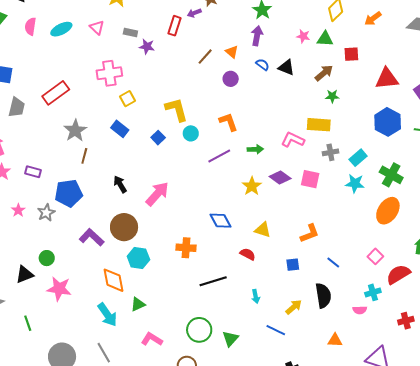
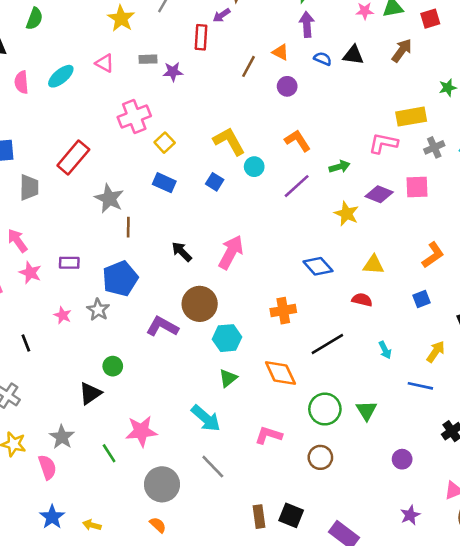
green star: (332, 96) -> (448, 88), moved
orange diamond: (114, 280) -> (280, 373), moved
pink star: (59, 289) -> (141, 431), moved
green triangle: (138, 304) -> (228, 378), moved

